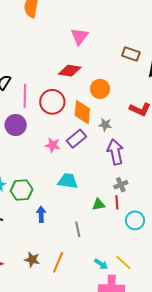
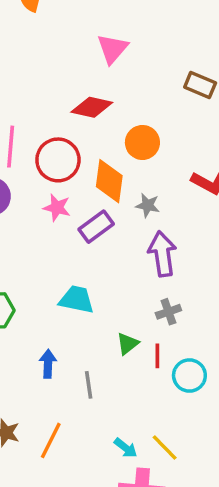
pink star: (53, 145) -> (57, 208), moved
red line: (117, 202) -> (157, 356), moved
green triangle: (99, 204) -> (128, 344), turned -32
blue arrow: (41, 214) -> (48, 364), moved

